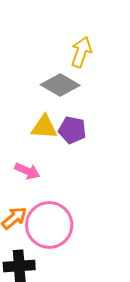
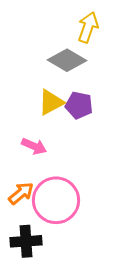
yellow triangle: (44, 127) -> (51, 102), turned -32

